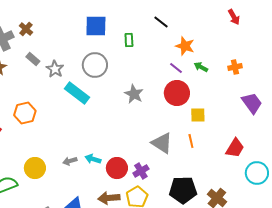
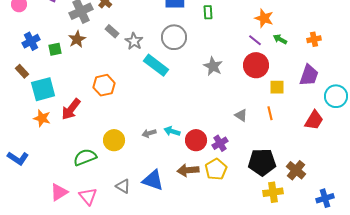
purple trapezoid: (252, 103) -> (309, 75), moved, turned 55
gray triangle: (162, 143) -> (241, 115), size x0.6
cyan circle: (257, 173) -> (336, 96), moved

